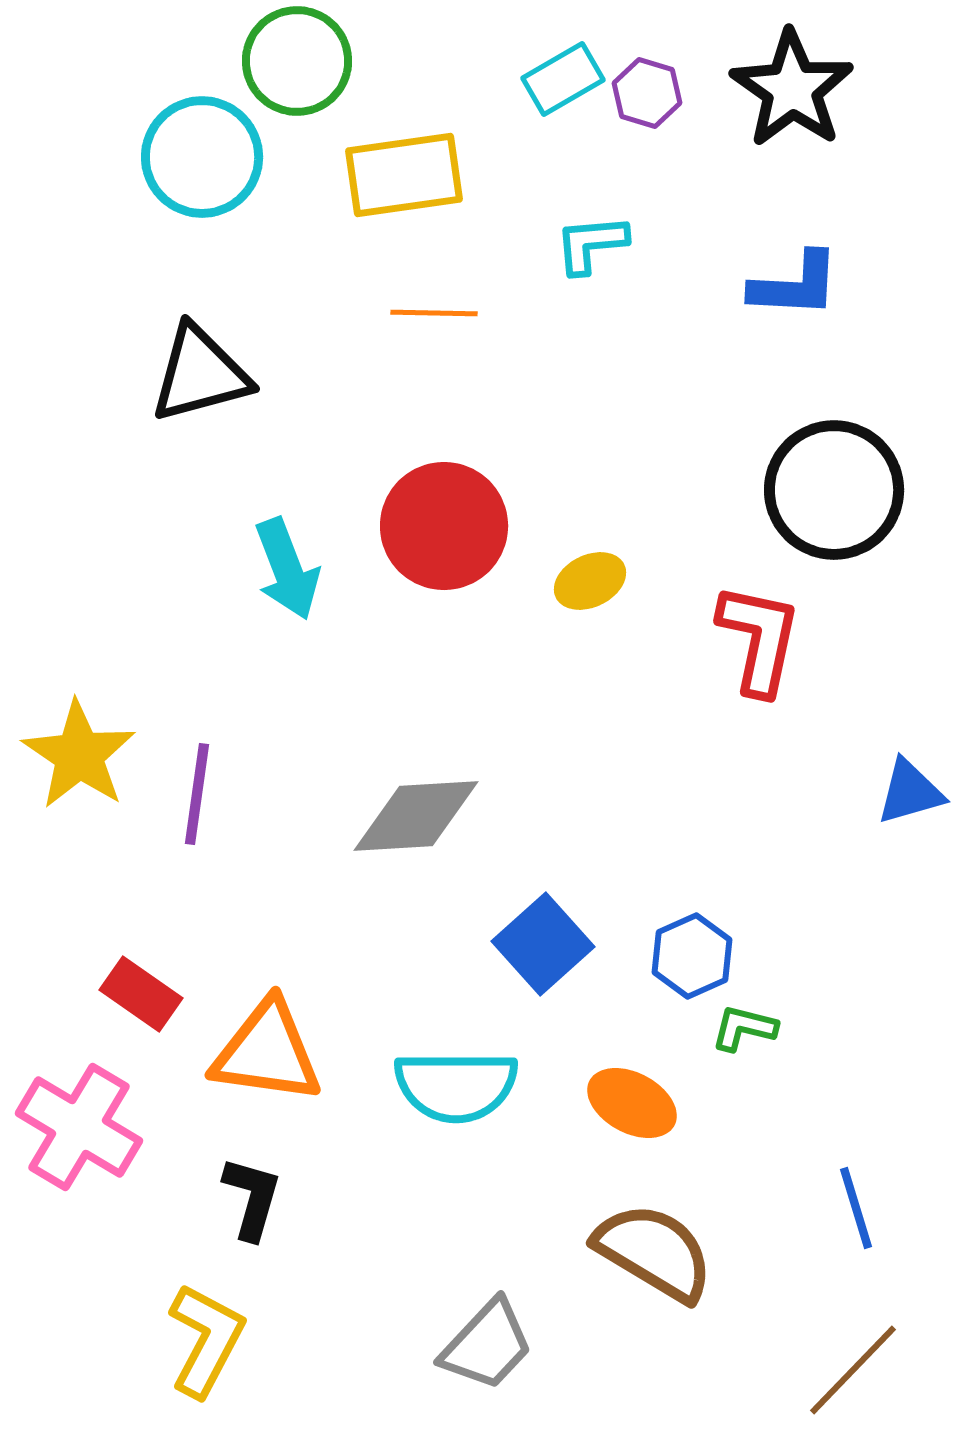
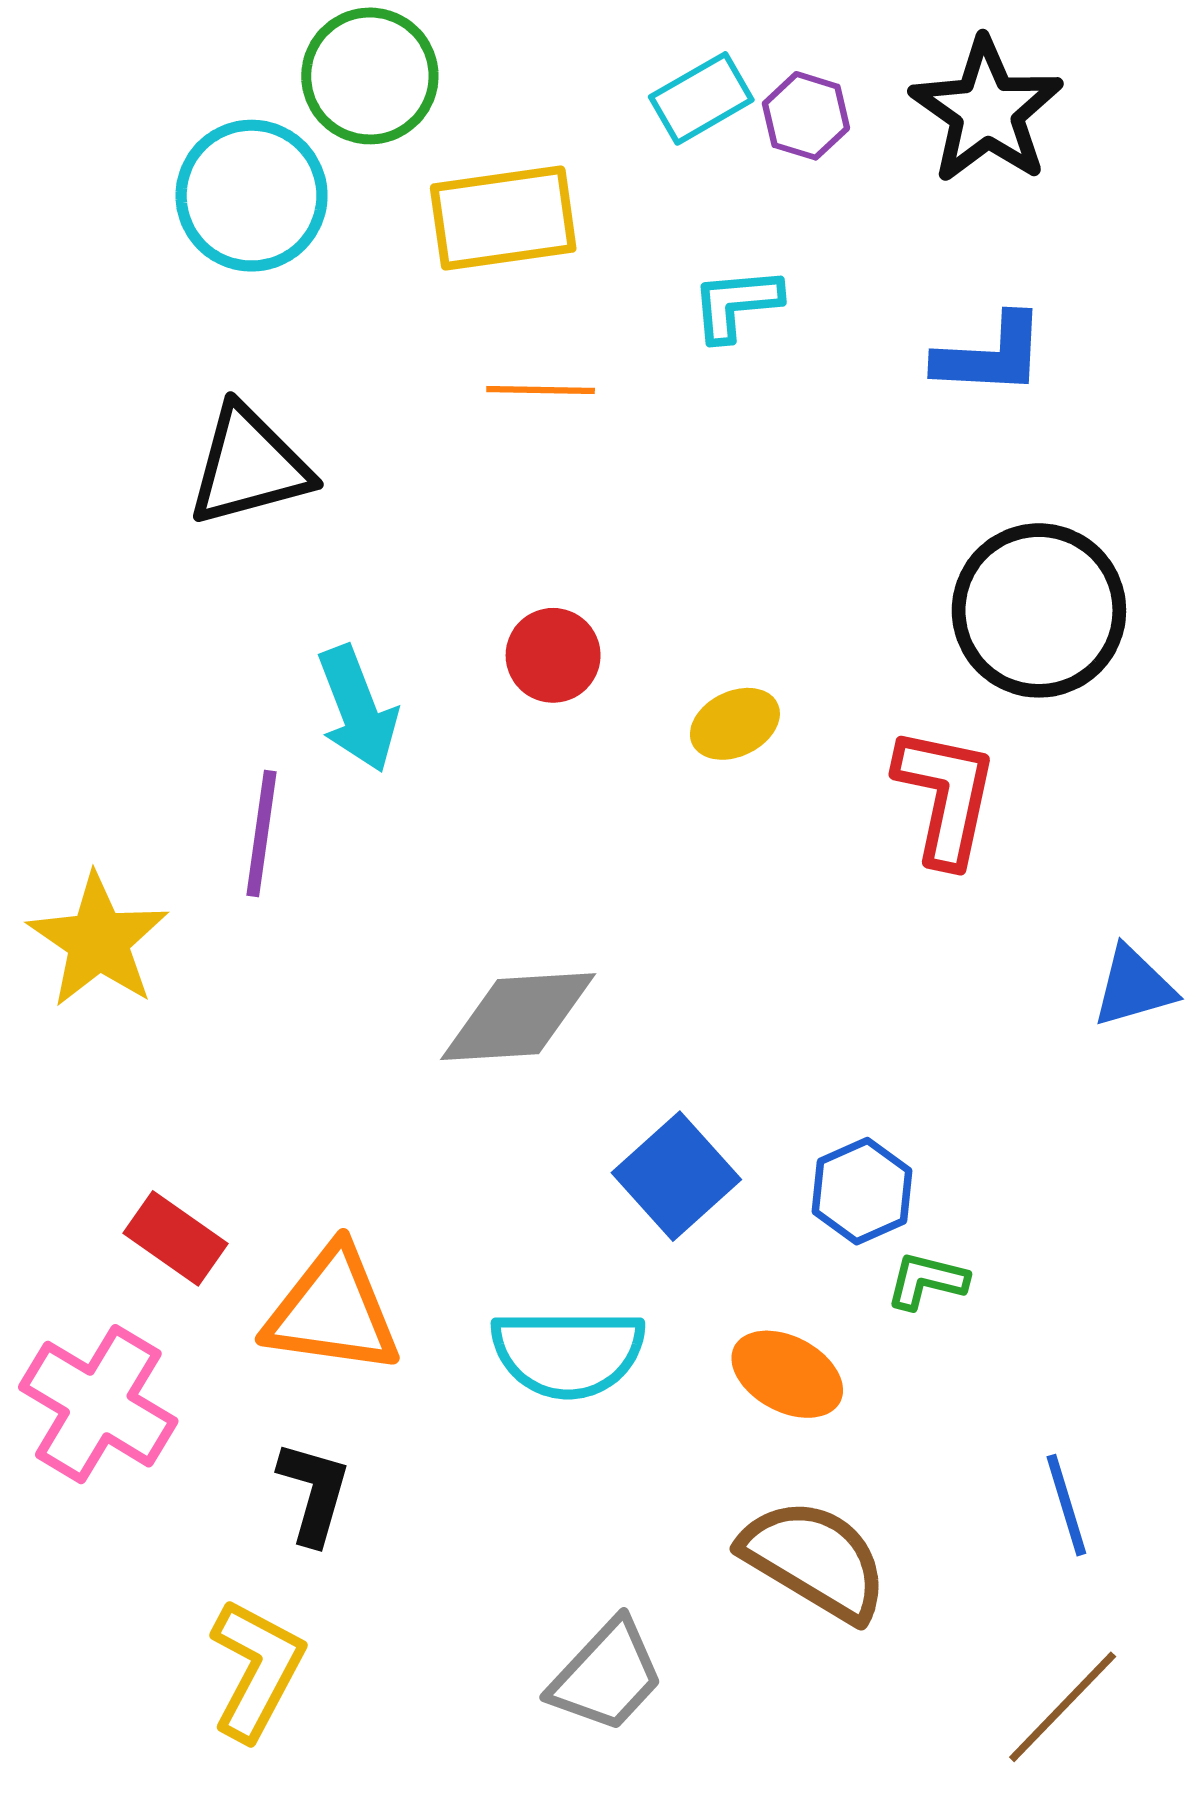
red circle: (444, 526) -> (553, 655), size x0.6
purple line: (197, 794) -> (261, 833), moved

